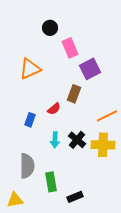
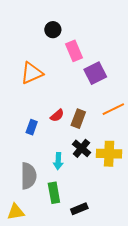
brown rectangle: (74, 94) -> (78, 119), moved
orange line: (107, 116) -> (113, 109), moved
cyan arrow: (55, 140) -> (58, 161), moved

